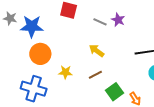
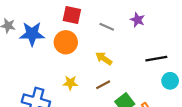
purple star: (118, 20) -> (138, 20), moved
orange circle: (40, 54) -> (66, 42), moved

